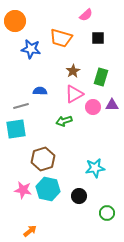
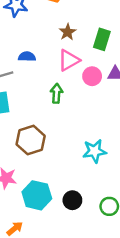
green arrow: (64, 121) -> (56, 93), turned 112
cyan hexagon: (48, 189) -> (37, 195), moved
black circle: (79, 196) -> (72, 200), moved

